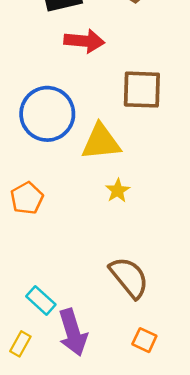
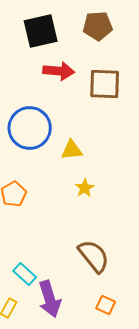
brown square: (142, 90) -> (105, 84), moved
yellow triangle: (101, 142) -> (72, 150), size x0.7

